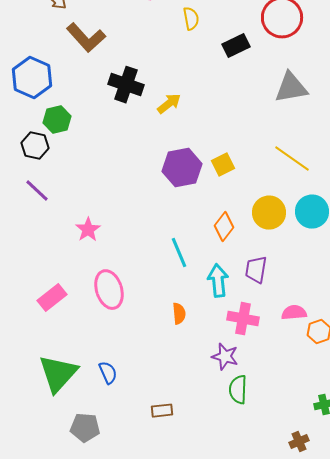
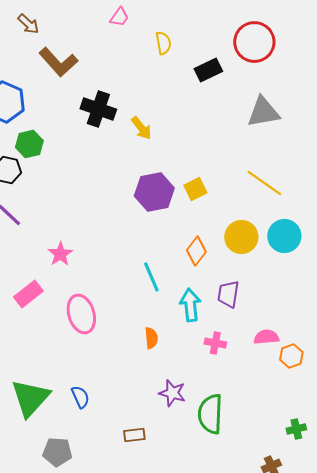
yellow arrow: (169, 104) -> (141, 128), turned 90
pink rectangle: (52, 298) -> (28, 294), moved
pink cross: (243, 319) -> (215, 343), size x0.7
purple star: (225, 357) -> (172, 393), moved
green semicircle: (238, 390) -> (210, 414), size x1.4

